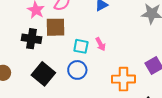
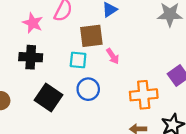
brown square: (56, 27) -> (91, 36), moved
cyan square: (81, 46) -> (78, 60), moved

